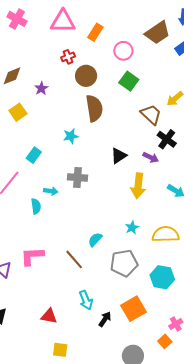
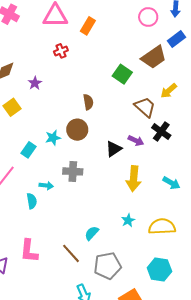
brown trapezoid: (157, 33) -> (154, 57), moved
pink circle: (123, 51) -> (148, 17), moved
brown circle: (86, 76) -> (77, 130), moved
brown semicircle: (94, 108) -> (88, 102), size x0.6
cyan star: (71, 136) -> (53, 138), moved
purple arrow: (151, 157) -> (136, 141), moved
pink L-shape: (32, 256) -> (29, 251), turned -80
gray pentagon: (124, 263) -> (108, 266), moved

